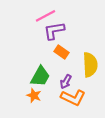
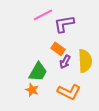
purple L-shape: (54, 31) -> (64, 24), moved
purple arrow: (66, 82) -> (65, 62), moved

